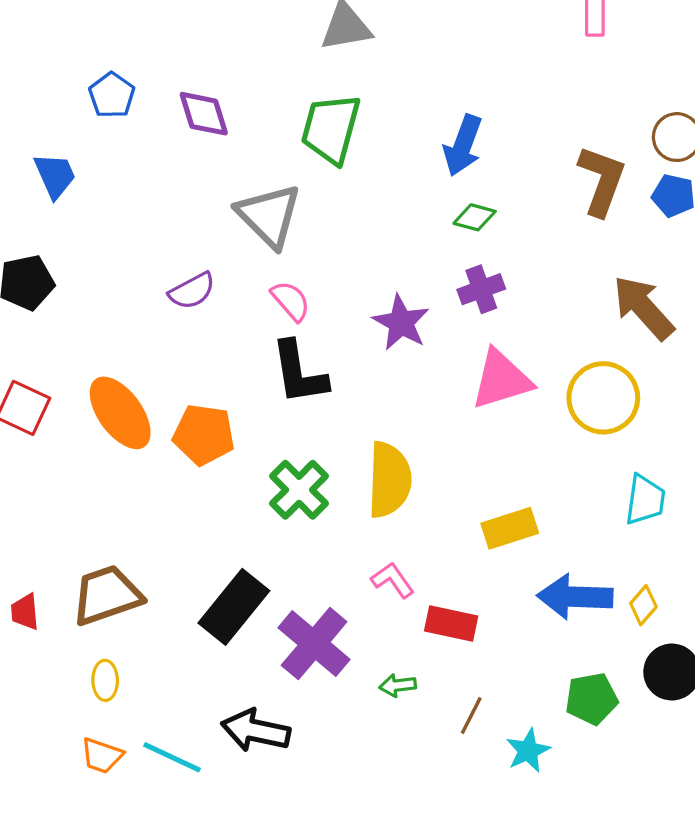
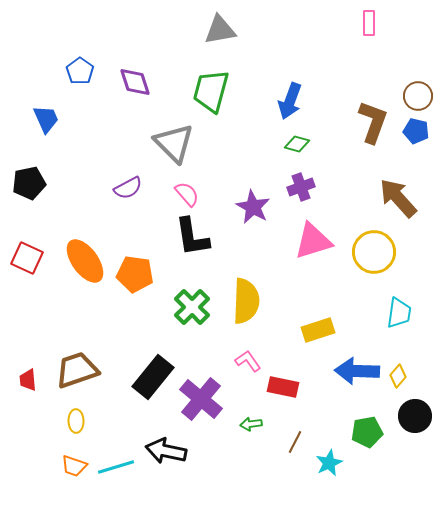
cyan line: (172, 757) -> (116, 467), turned -42

